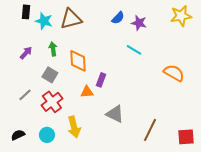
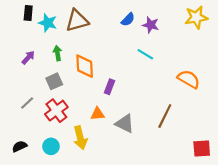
gray square: (50, 75) -> (54, 81), turned 35
orange triangle: (87, 92) -> (98, 114), moved
brown line: (150, 130) -> (165, 116), moved

